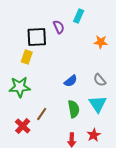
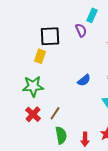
purple semicircle: (59, 27) -> (81, 30), moved
green semicircle: (74, 109) -> (61, 135), moved
red cross: (23, 126) -> (33, 114), moved

